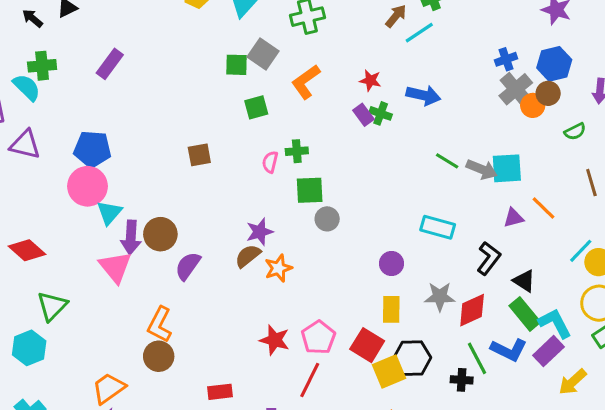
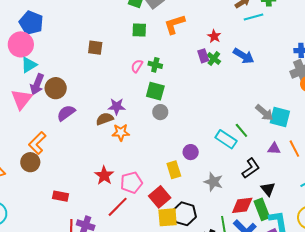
green line: (447, 161) -> (241, 130), moved
yellow rectangle: (391, 309) -> (174, 170), moved, turned -36
red diamond: (472, 310) -> (242, 205), moved

